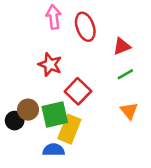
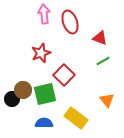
red triangle: (122, 46) -> (100, 38), turned 42
red star: (50, 65) -> (41, 53), turned 30
orange triangle: (129, 111) -> (107, 100), moved
yellow rectangle: (69, 129) -> (76, 118), moved, turned -75

